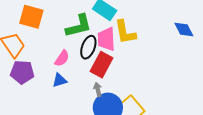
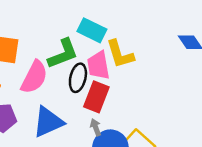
pink semicircle: (62, 58) -> (34, 77), moved, size x1.6
blue triangle: (60, 80) -> (48, 122), size x1.8

